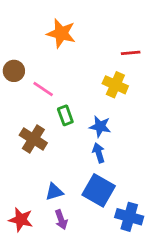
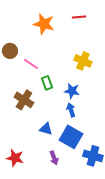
red line: (131, 53) -> (79, 17), moved
blue triangle: (54, 192) -> (46, 129), moved, turned 32
purple arrow: (61, 220) -> (54, 158), moved

